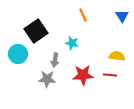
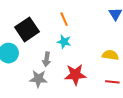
orange line: (83, 15) -> (64, 19), moved
red line: (110, 75) -> (112, 82), moved

